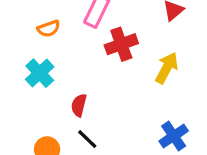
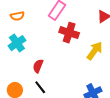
orange semicircle: (49, 29) -> (17, 16), moved
red cross: (121, 44) -> (69, 33), turned 30

